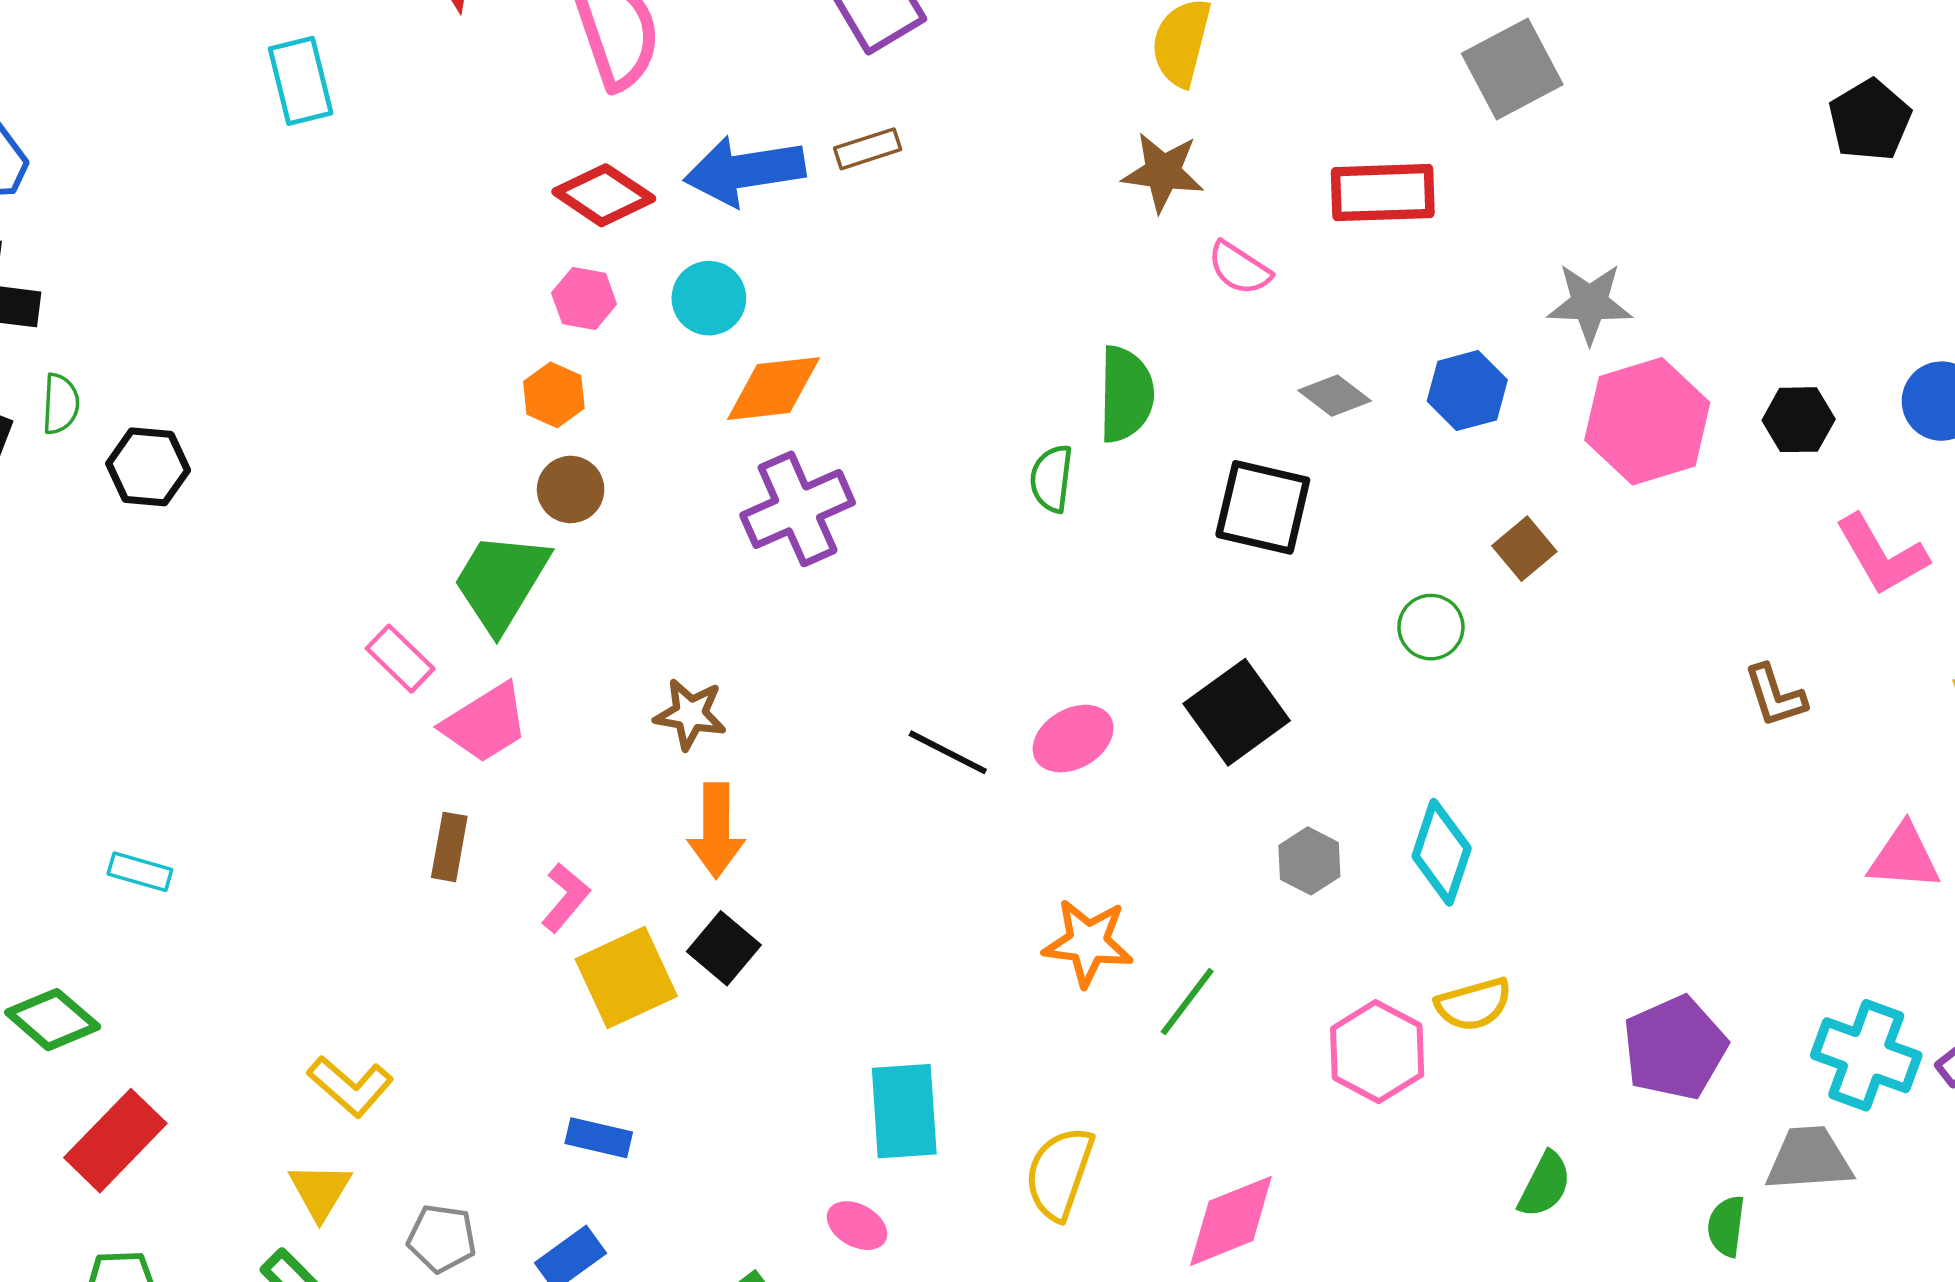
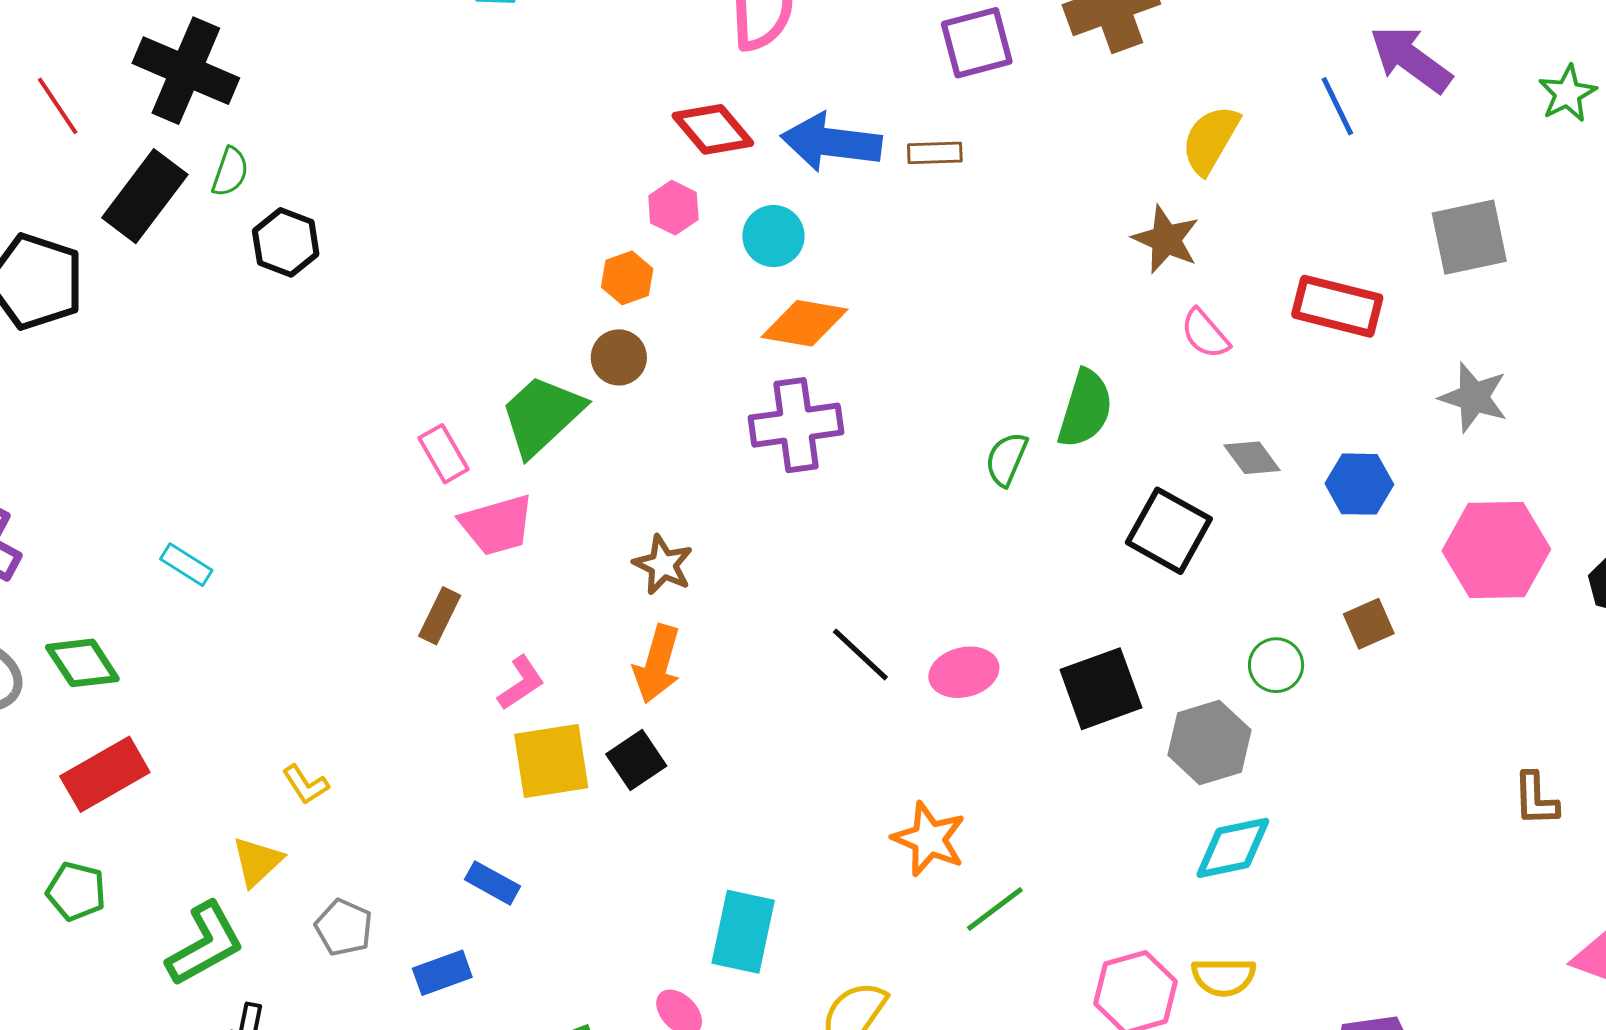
gray star: (1590, 303) -> (1474, 397), moved
cyan diamond: (1442, 852) -> (1233, 848), turned 44
gray hexagon: (1309, 861) -> (1209, 743), moved, size x1.5
yellow L-shape: (350, 1086) -> (306, 785), size x0.7

